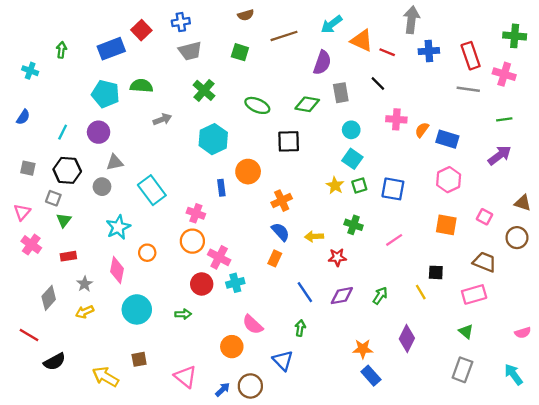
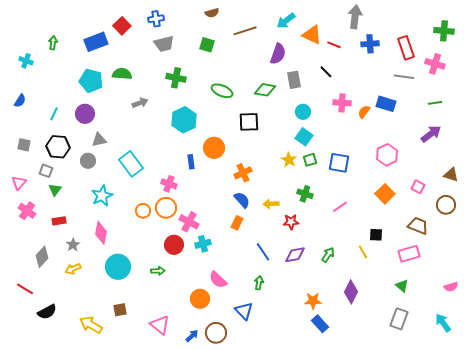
green cross: (204, 90) -> (176, 78), turned -30
blue rectangle: (447, 139) -> (386, 104), moved
orange square: (446, 225) -> (385, 194), turned 36
orange circle: (147, 253) -> (143, 211), moved

